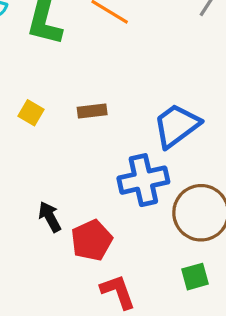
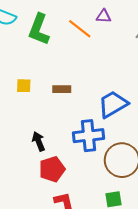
yellow square: (31, 113) -> (24, 86), turned -35
black arrow: (50, 217) -> (39, 141), moved

